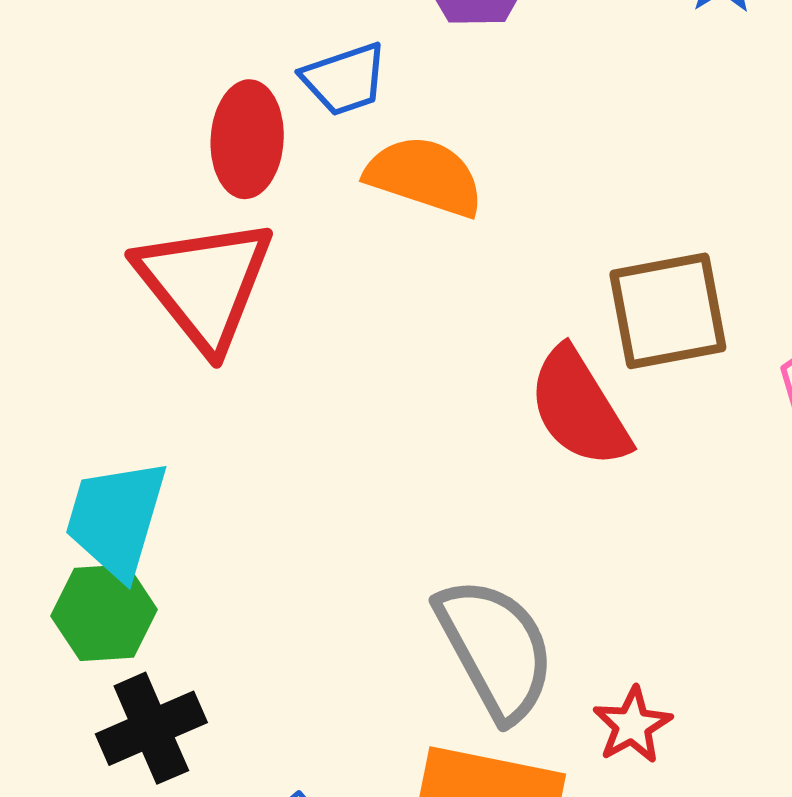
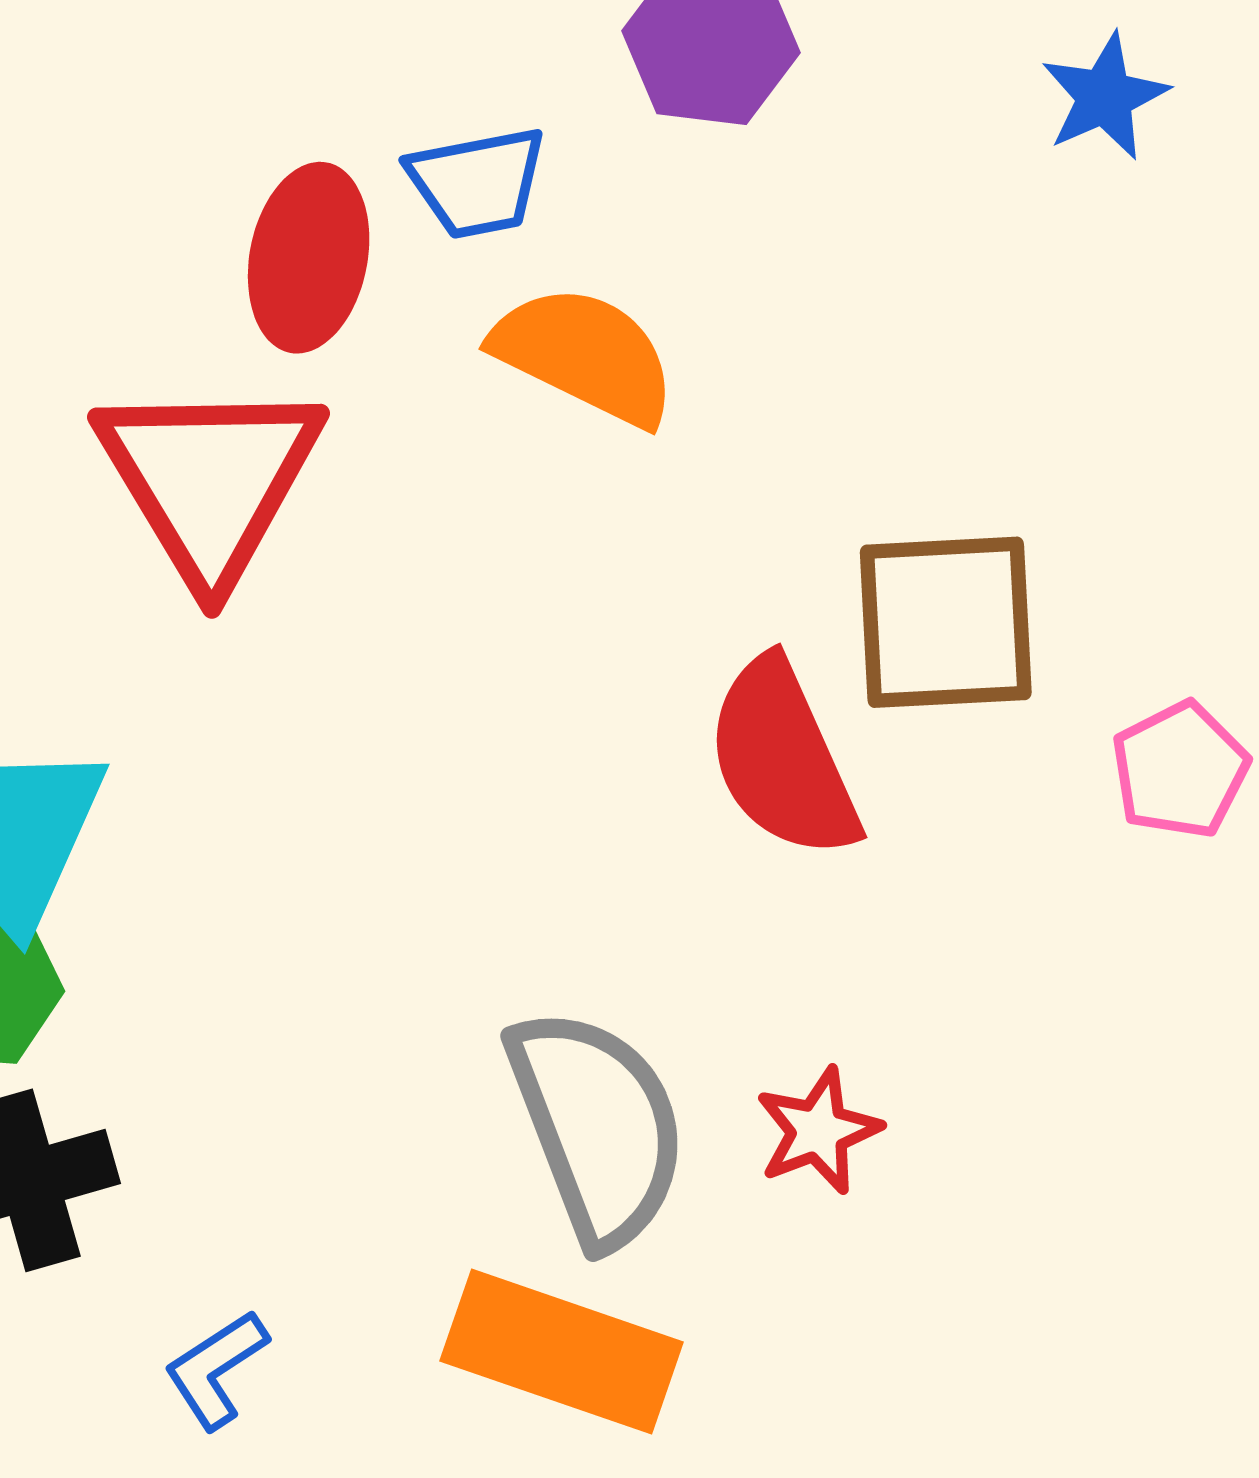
red star: (632, 725) -> (818, 1131), moved

